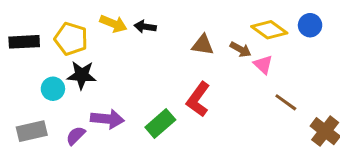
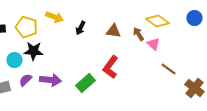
blue circle: (310, 25) -> (194, 18), moved
black arrow: (145, 27) -> (80, 28), moved, turned -72
brown arrow: (240, 49) -> (138, 34), turned -152
purple semicircle: (76, 136) -> (25, 80), moved

